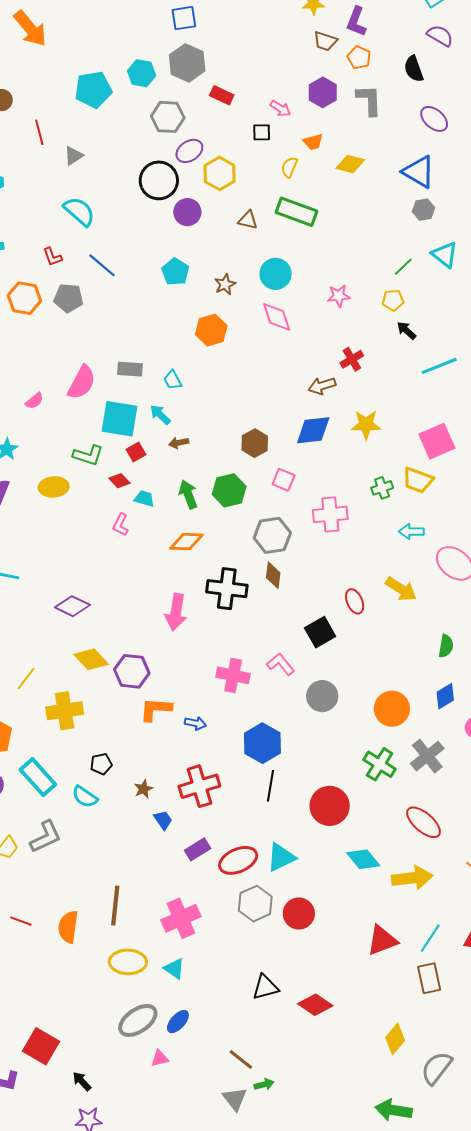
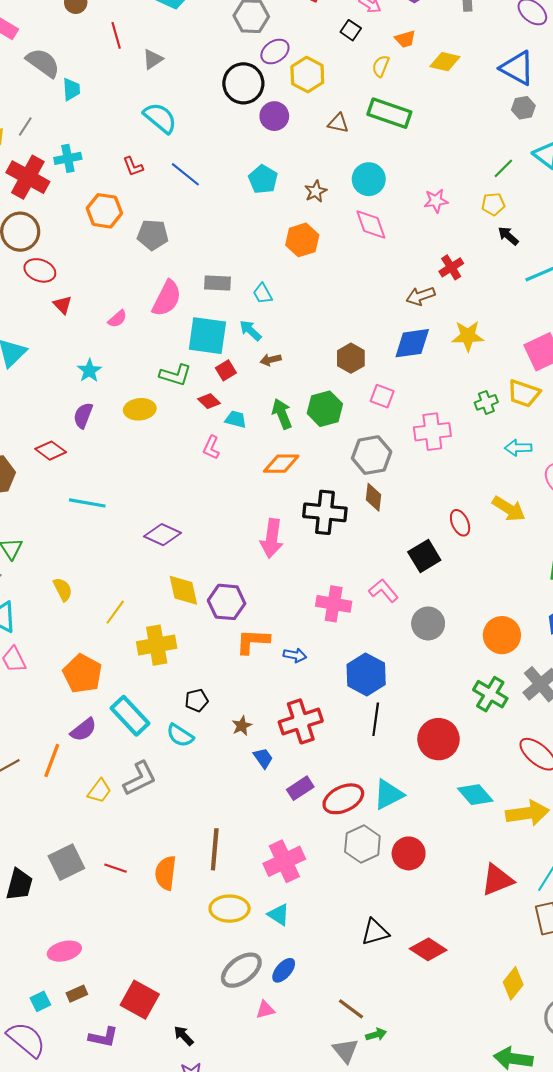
black square: (262, 132) -> (351, 30), turned 36
gray pentagon: (68, 298) -> (153, 235), moved
yellow diamond: (91, 659) -> (183, 590), turned 32

